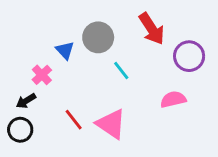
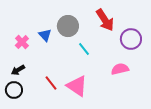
pink cross: (42, 75) -> (22, 42), moved

